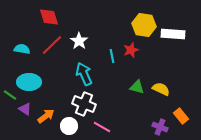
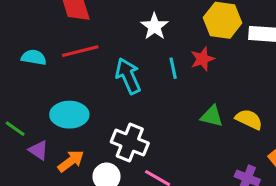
white star: (79, 41) -> (154, 26), moved
red line: (52, 45) -> (80, 51), turned 30
cyan arrow: (84, 74) -> (128, 76), moved
cyan ellipse: (29, 82) -> (69, 115), moved

